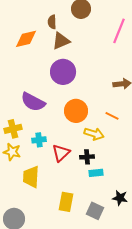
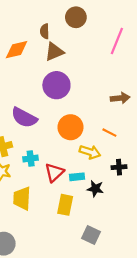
black cross: (87, 157) -> (119, 167), moved
cyan rectangle: (96, 173) -> (77, 177), moved
black star: (120, 198) -> (95, 189), moved
yellow rectangle: (66, 202) -> (65, 205), moved

